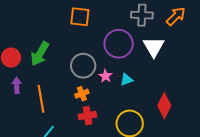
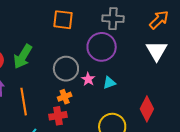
gray cross: (142, 15) -> (113, 19), moved
white triangle: (154, 47) -> (157, 51), moved
red cross: (87, 116) -> (58, 116), moved

